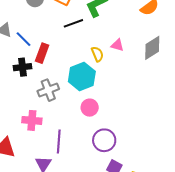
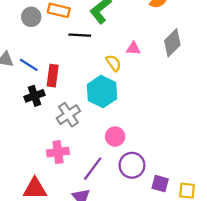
black line: (73, 23) -> (80, 35), turned 36
pink circle: (90, 108) -> (115, 137), moved
purple circle: (104, 140) -> (132, 165), moved
purple line: (59, 141) -> (93, 169), turned 45

